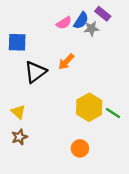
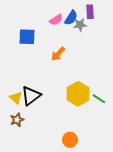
purple rectangle: (103, 14) -> (90, 12), turned 48
blue square: (17, 42) -> (27, 37), moved
black triangle: (35, 72) -> (31, 96), moved
orange circle: (80, 148) -> (70, 140), moved

